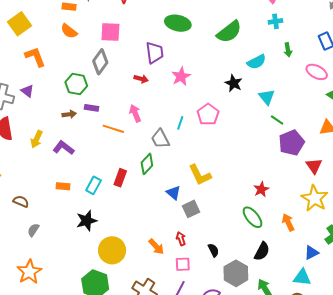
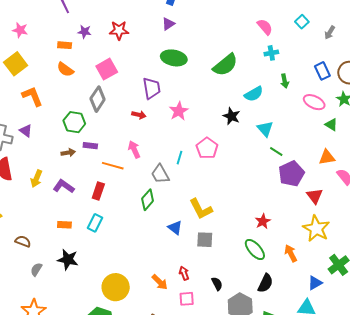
pink square: (110, 32) -> (107, 69), turned -30
red rectangle: (120, 178) -> (98, 191), moved
gray square: (191, 209) -> (205, 240), moved, turned 30
black star: (87, 221) -> (68, 260), moved, turned 30

